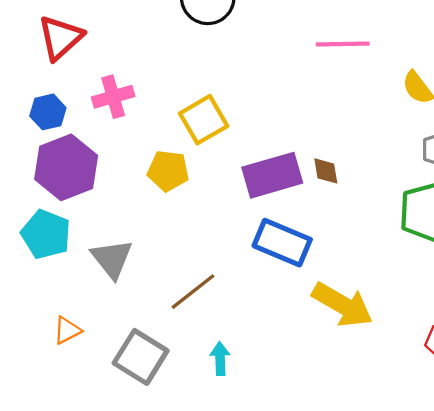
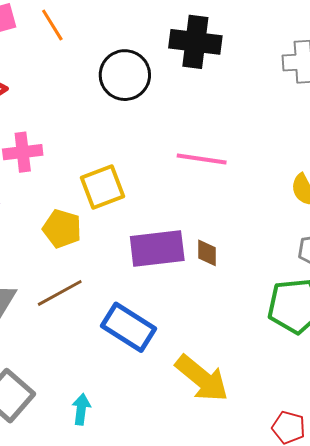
pink line: (343, 44) -> (202, 159), moved
blue rectangle: (282, 243) -> (129, 327), moved
brown line: (193, 292) -> (60, 293), moved

